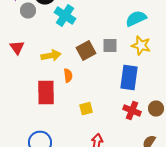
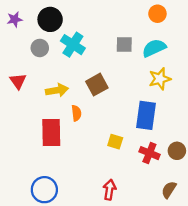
gray circle: (28, 10) -> (40, 48), moved
gray square: (110, 46) -> (124, 45), moved
yellow star: (141, 46) -> (160, 79), turned -30
yellow square: (86, 108) -> (115, 142), moved, turned 32

